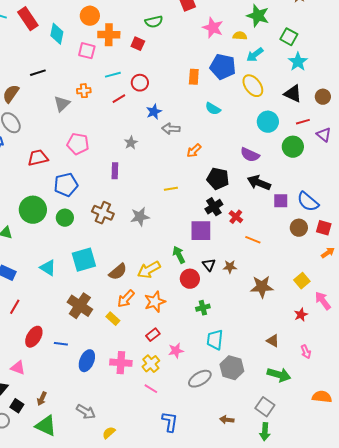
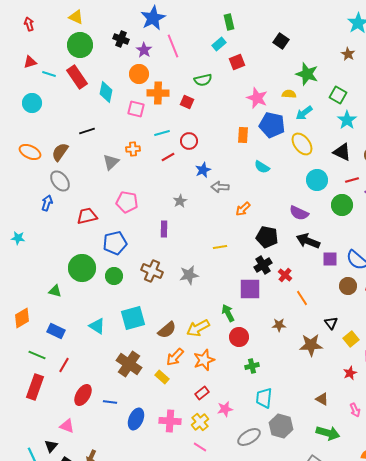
pink star: (213, 28) -> (257, 98), moved
orange line: (253, 240) -> (302, 298), turned 35
black triangle: (209, 265) -> (331, 323), moved

